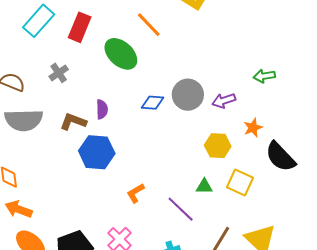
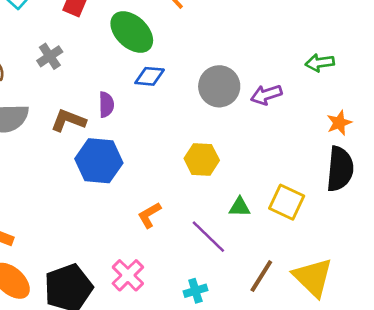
blue diamond: (153, 103) -> (150, 76), moved
orange star: (253, 128) -> (339, 123), moved
yellow hexagon: (218, 146) -> (202, 159), moved
black semicircle: (280, 157) -> (340, 169), turned -132

